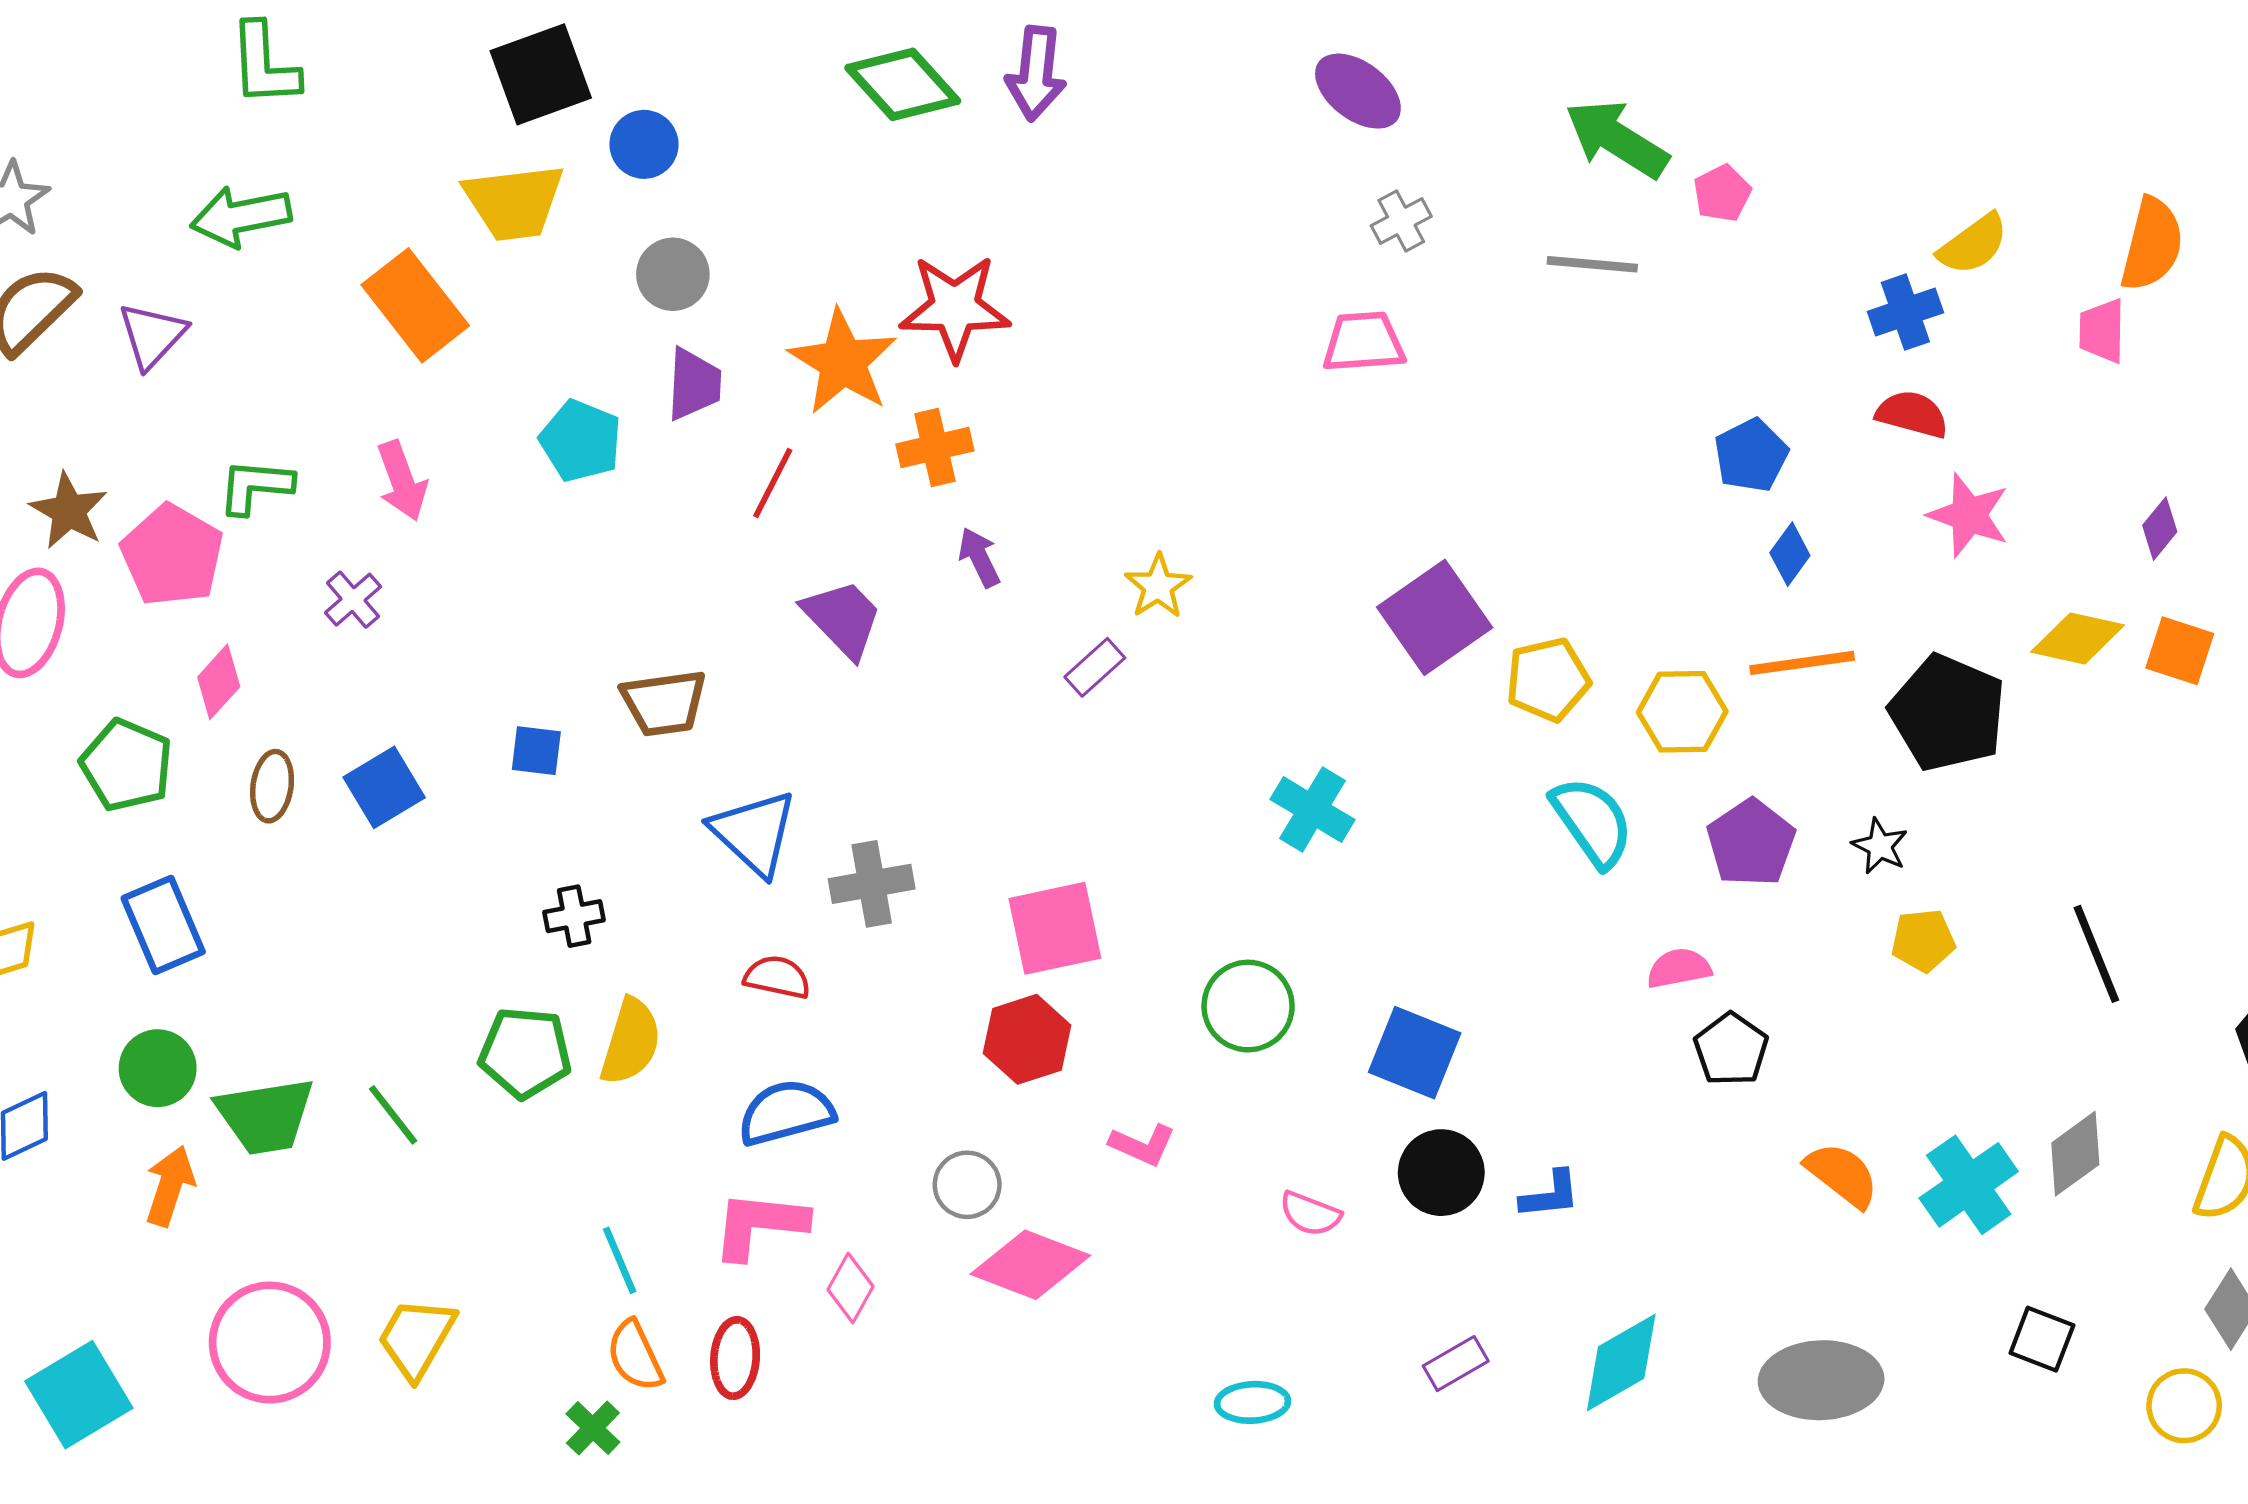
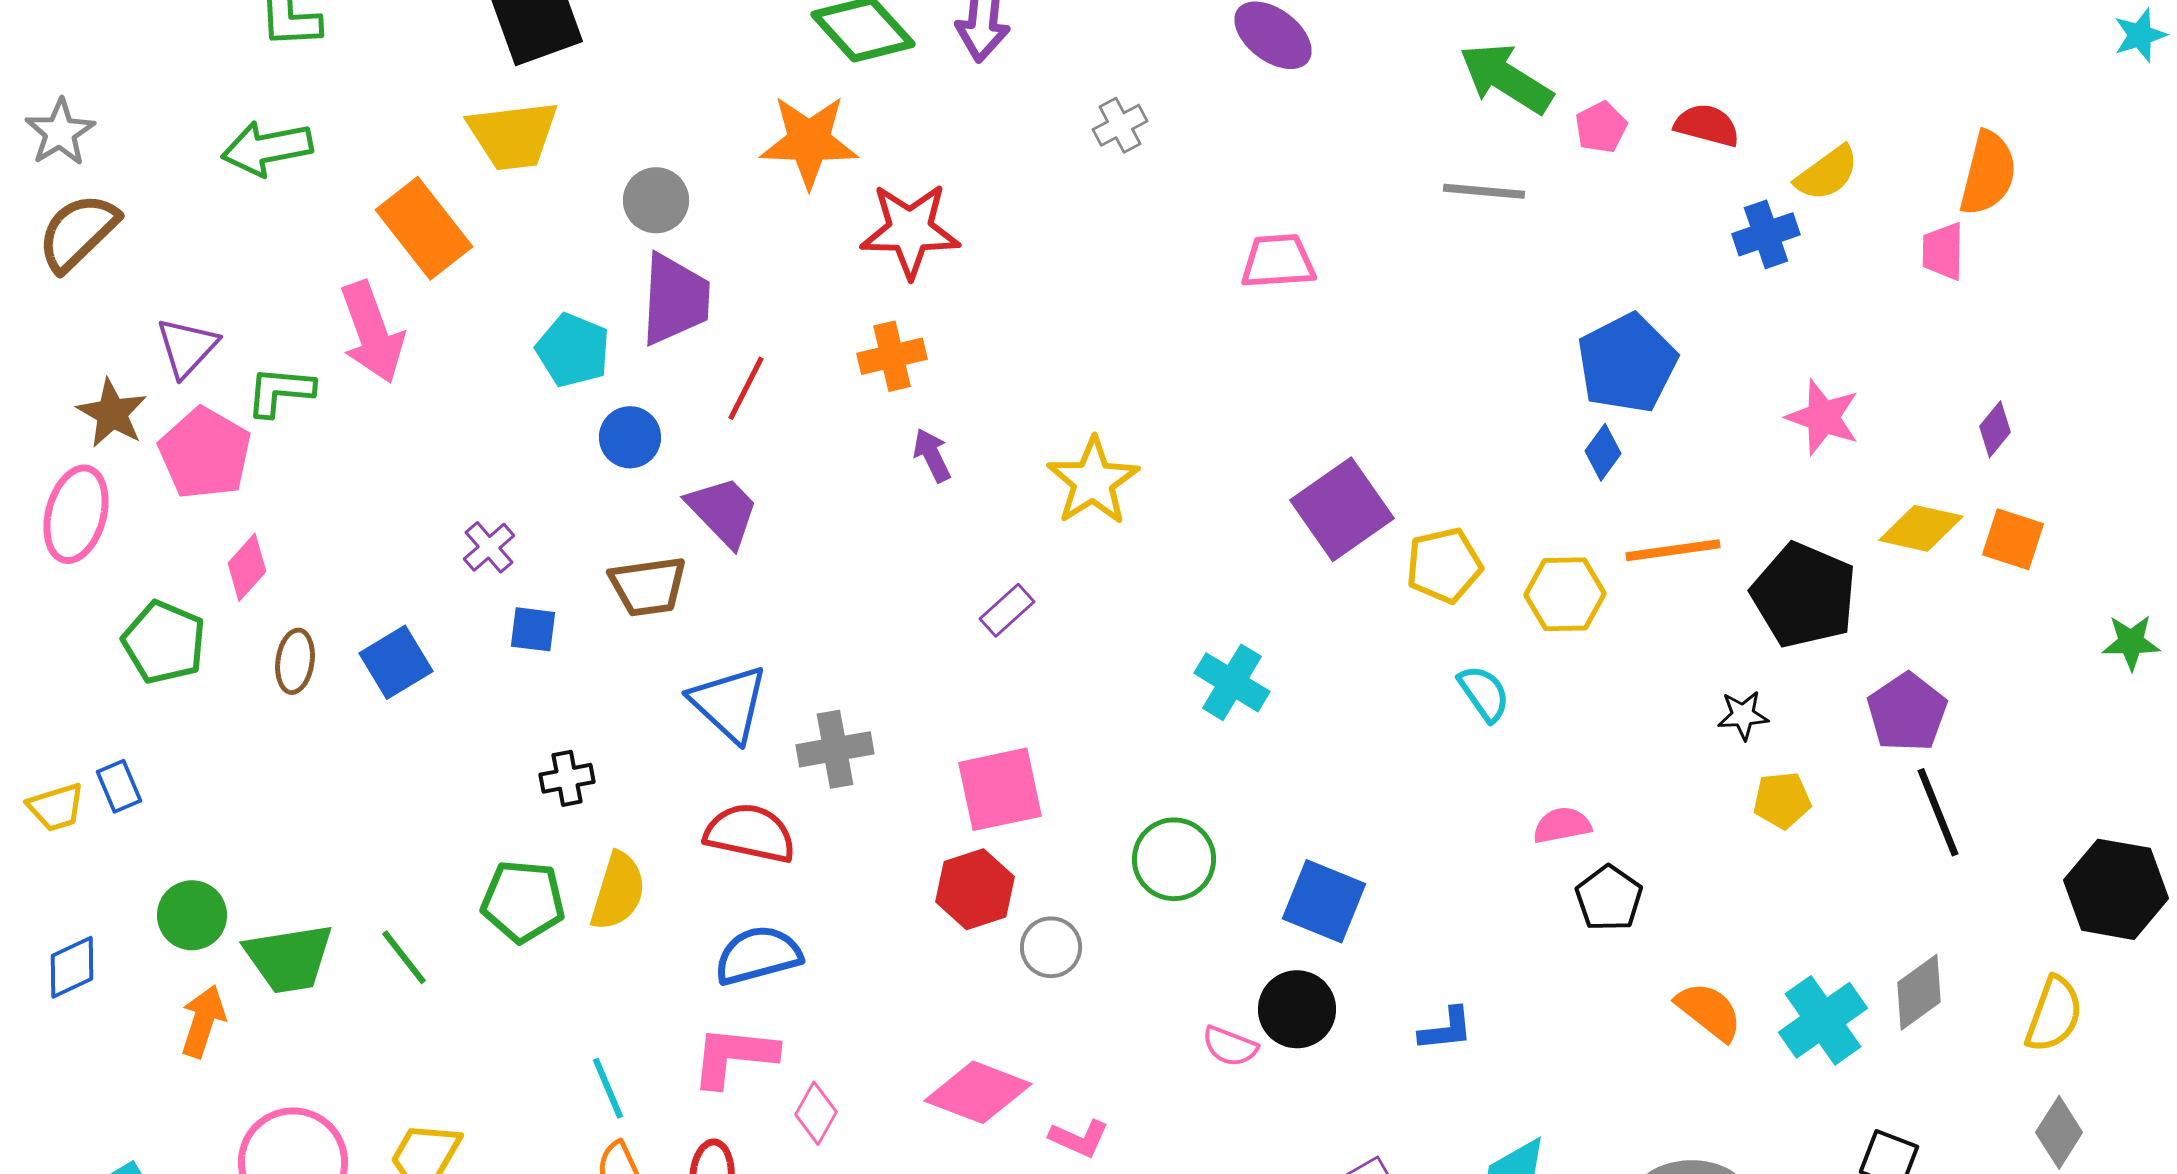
blue circle: (644, 144) -> (630, 437), moved
gray cross: (1401, 221) -> (1120, 125), moved
purple triangle: (152, 335) -> (187, 347), moved
orange star: (843, 362) -> (809, 141), moved, turned -30
purple trapezoid: (694, 384) -> (675, 299), size x1.4
red semicircle: (1912, 414) -> (1707, 125), moved
blue pentagon: (1751, 455) -> (1627, 363), size x1.5
pink arrow: (402, 481) -> (372, 332), moved, size x1.4
blue diamond: (1790, 554) -> (1603, 452), moved
yellow star: (1158, 586) -> (1093, 481), size x1.5
purple cross: (353, 600) -> (489, 547), moved
purple trapezoid: (843, 618) -> (723, 511), moved
purple rectangle: (1095, 667) -> (1007, 610), moved
cyan semicircle: (1592, 822) -> (1484, 693), size x0.7
purple pentagon: (1751, 843) -> (1907, 712), moved
black star: (1880, 846) -> (1743, 715), turned -30
blue rectangle: (163, 925) -> (119, 786), moved, size x0.6
red semicircle: (777, 977) -> (750, 833), size x1.5
pink L-shape: (1143, 1145) -> (1079, 1138), moved
black circle: (1441, 1173) -> (1297, 1009), moved
gray circle: (967, 1185) -> (1051, 947), moved

